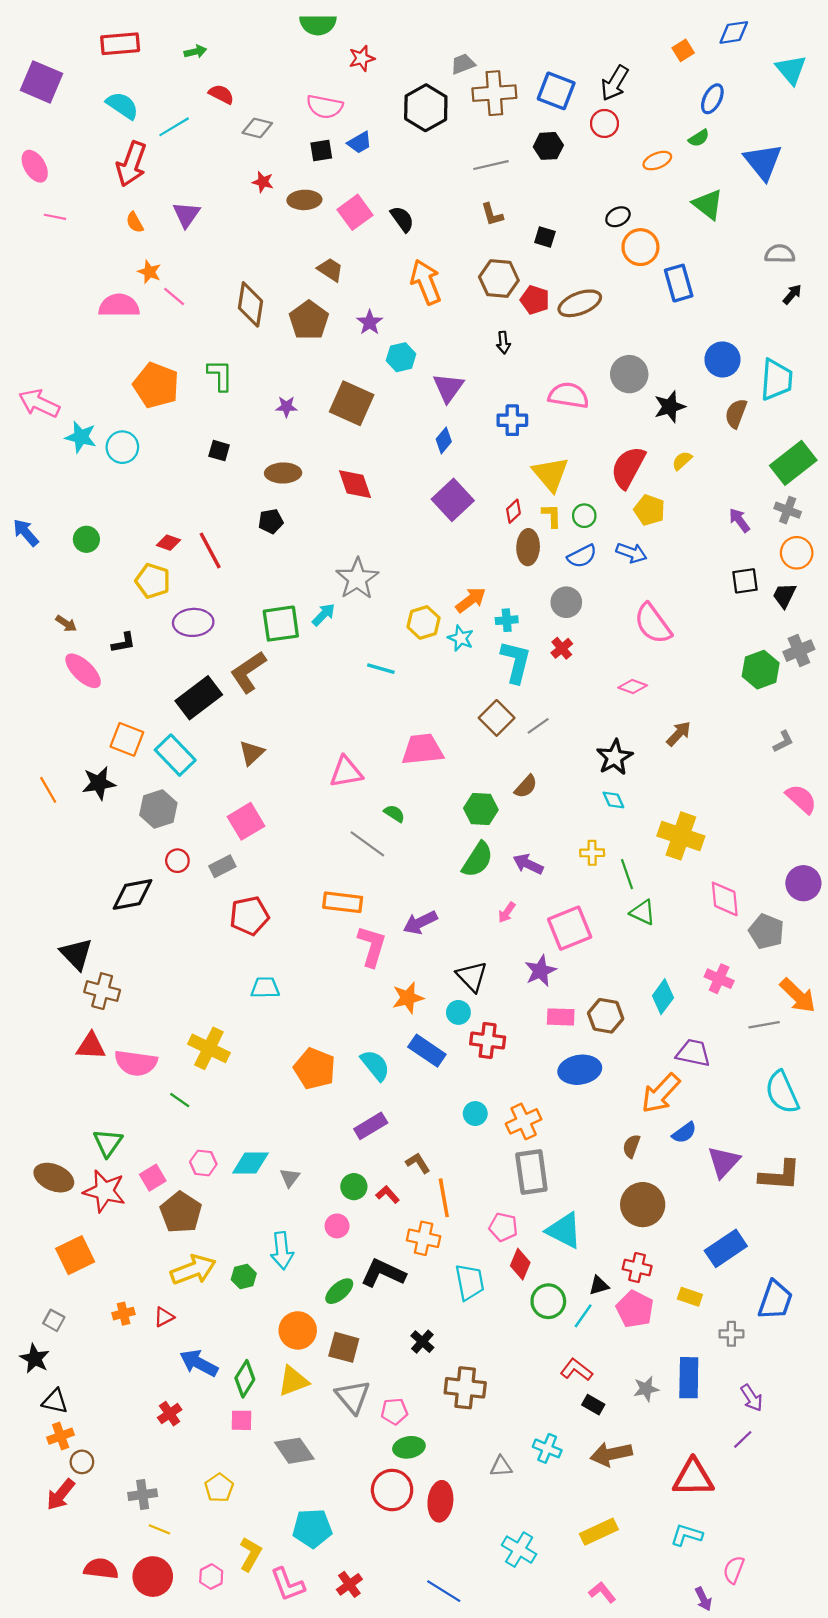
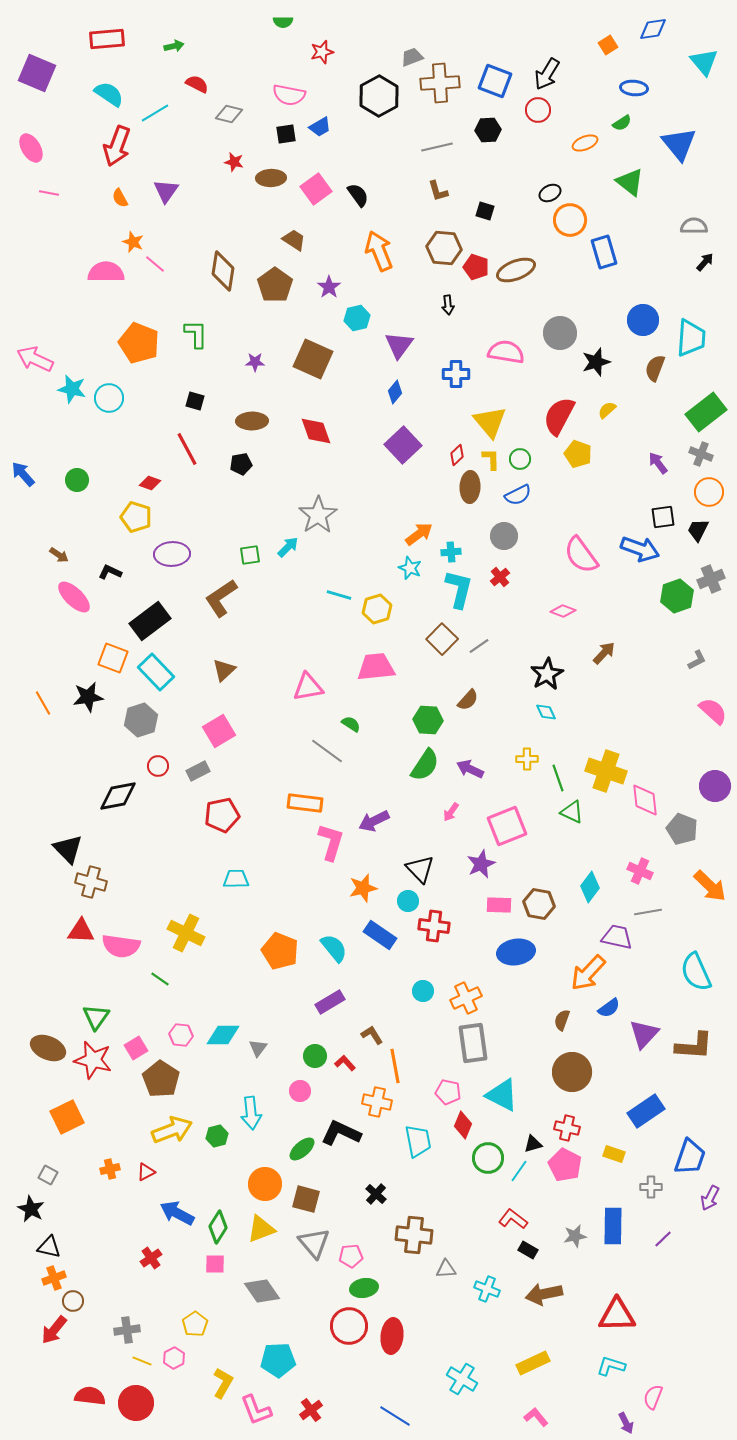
green semicircle: (318, 25) -> (283, 22), size x0.6
blue ellipse: (712, 99) -> (634, 88), turned 68
red line: (210, 551) -> (187, 449), moved
blue arrow: (631, 553) -> (640, 549), moved, size x1.4
yellow hexagon: (424, 622) -> (377, 609), moved
green square: (281, 624) -> (250, 555), size x0.6
black L-shape: (123, 643) -> (110, 572), turned -145
black rectangle: (199, 698) -> (150, 621), moved
yellow cross: (681, 836) -> (606, 771), moved
gray line: (764, 1025) -> (648, 912), moved
purple arrow: (752, 1398) -> (710, 1198), moved, turned 60
purple line: (743, 1439) -> (663, 1239), moved
gray triangle: (501, 1466) -> (446, 1269), moved
pink hexagon: (211, 1577) -> (174, 1358), moved

